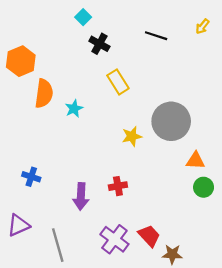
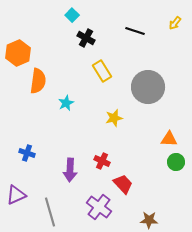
cyan star: (74, 109) -> (66, 103), moved
gray circle: (171, 121) -> (148, 87), moved
red cross: (118, 186) -> (102, 161), turned 35
red trapezoid: (149, 236) -> (123, 184), moved

